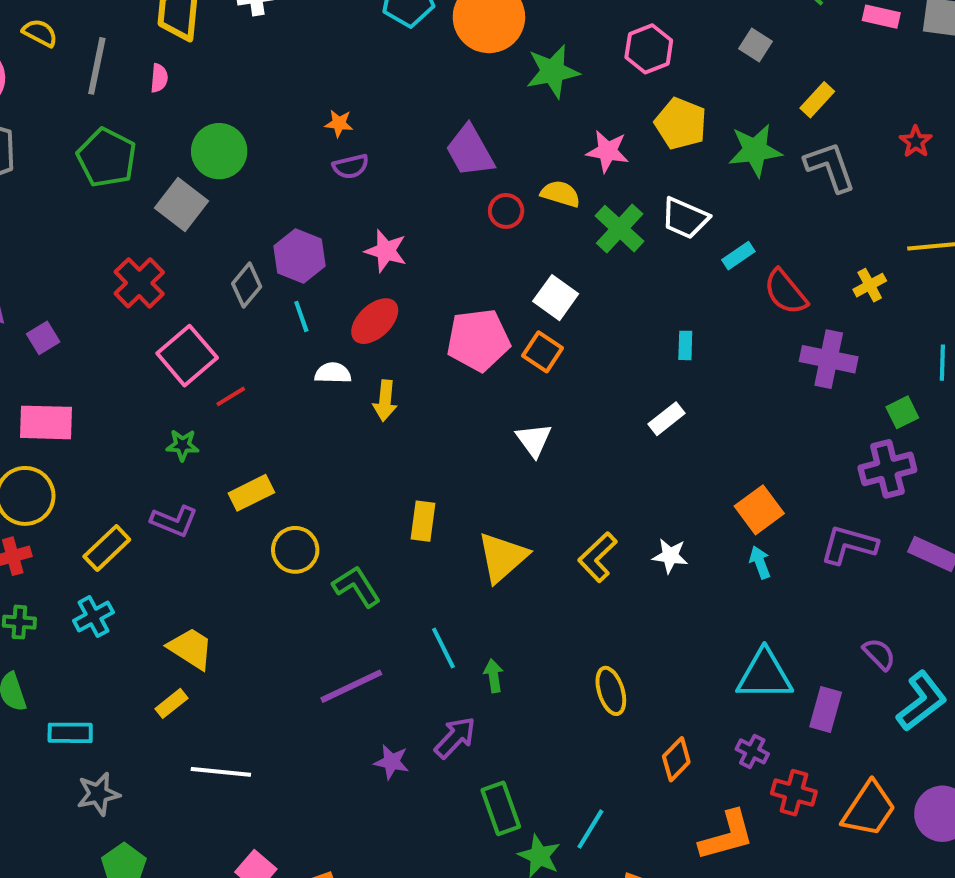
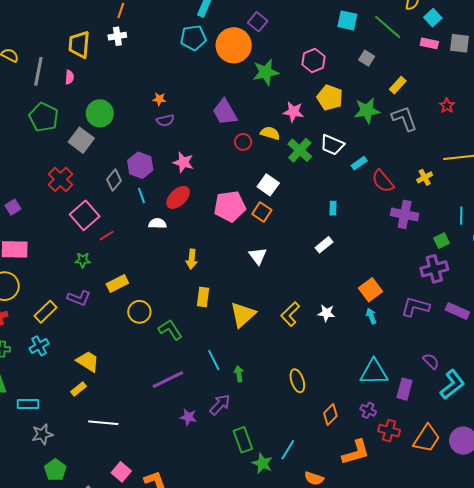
yellow arrow: (385, 401) -> (192, 259), moved

